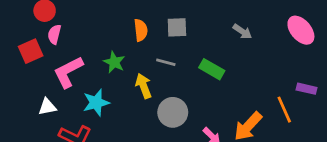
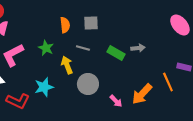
gray arrow: (242, 32) -> (138, 48), moved, turned -40
cyan star: (96, 103) -> (44, 87), moved

